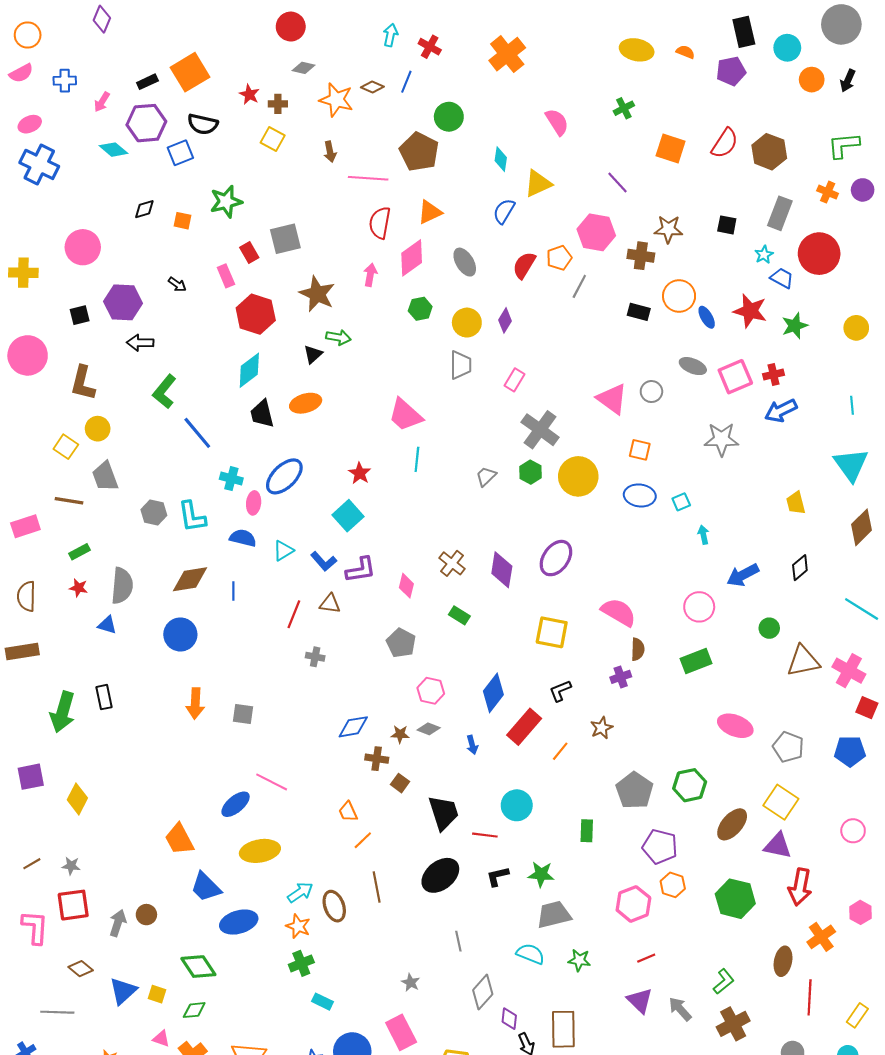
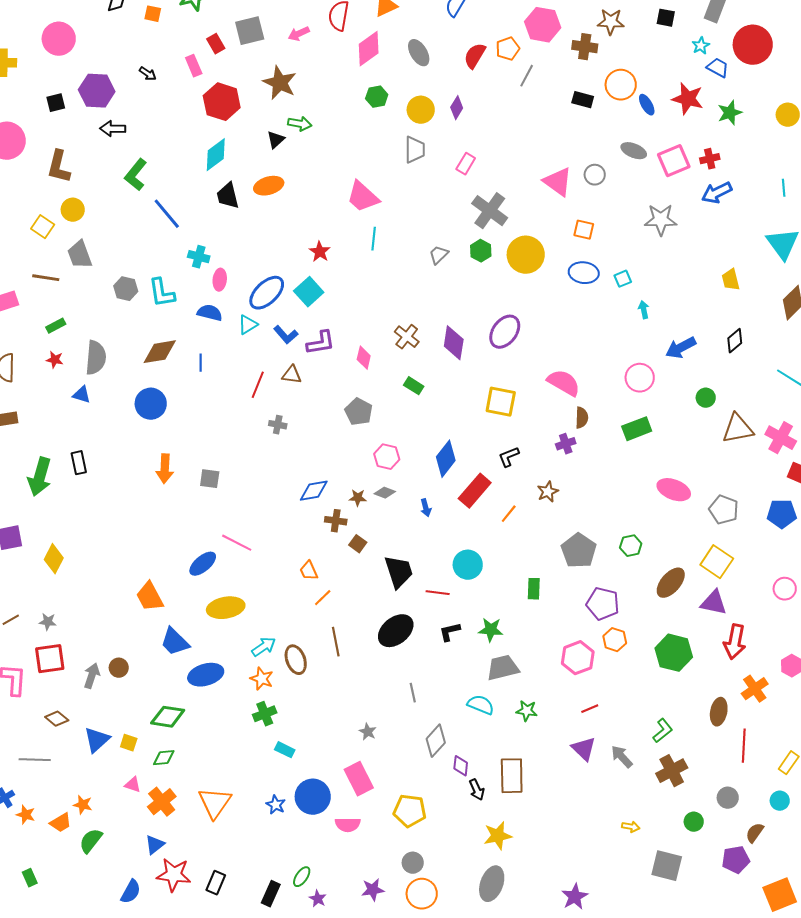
pink arrow: (370, 275) -> (299, 34), moved, turned -125
blue ellipse: (284, 476) -> (267, 293), moved
green hexagon: (690, 785) -> (631, 546), size x0.7
green diamond: (198, 967) -> (168, 717), turned -48

